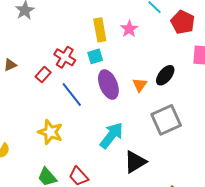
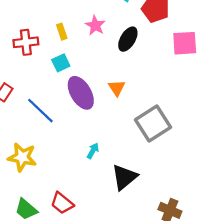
yellow rectangle: (100, 30) -> (62, 32), size x0.6
red cross: (65, 57) -> (26, 42), moved, turned -30
black ellipse: (165, 75) -> (128, 39), moved
cyan arrow: (111, 135) -> (93, 151), size x0.5

